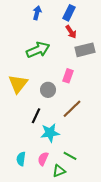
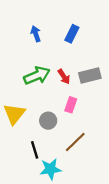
blue arrow: (37, 13) -> (36, 34), turned -32
red arrow: (71, 32) -> (64, 77), moved
black line: (36, 116) -> (35, 150), turned -42

